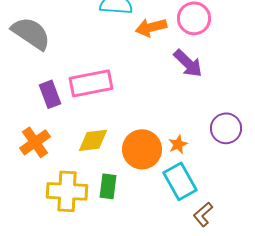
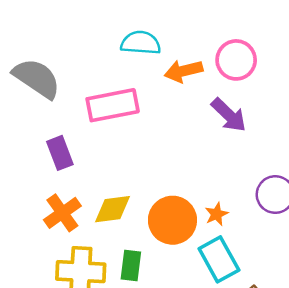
pink rectangle: (91, 83) -> (113, 105), moved
orange cross: (35, 142) -> (62, 213), moved

